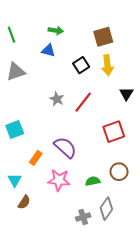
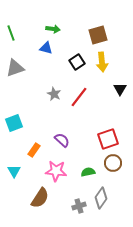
red square: (114, 132) -> (108, 139), moved
purple semicircle: (65, 147) -> (62, 140), size x0.7
brown semicircle: (24, 202) -> (40, 198), moved, size x1.5

